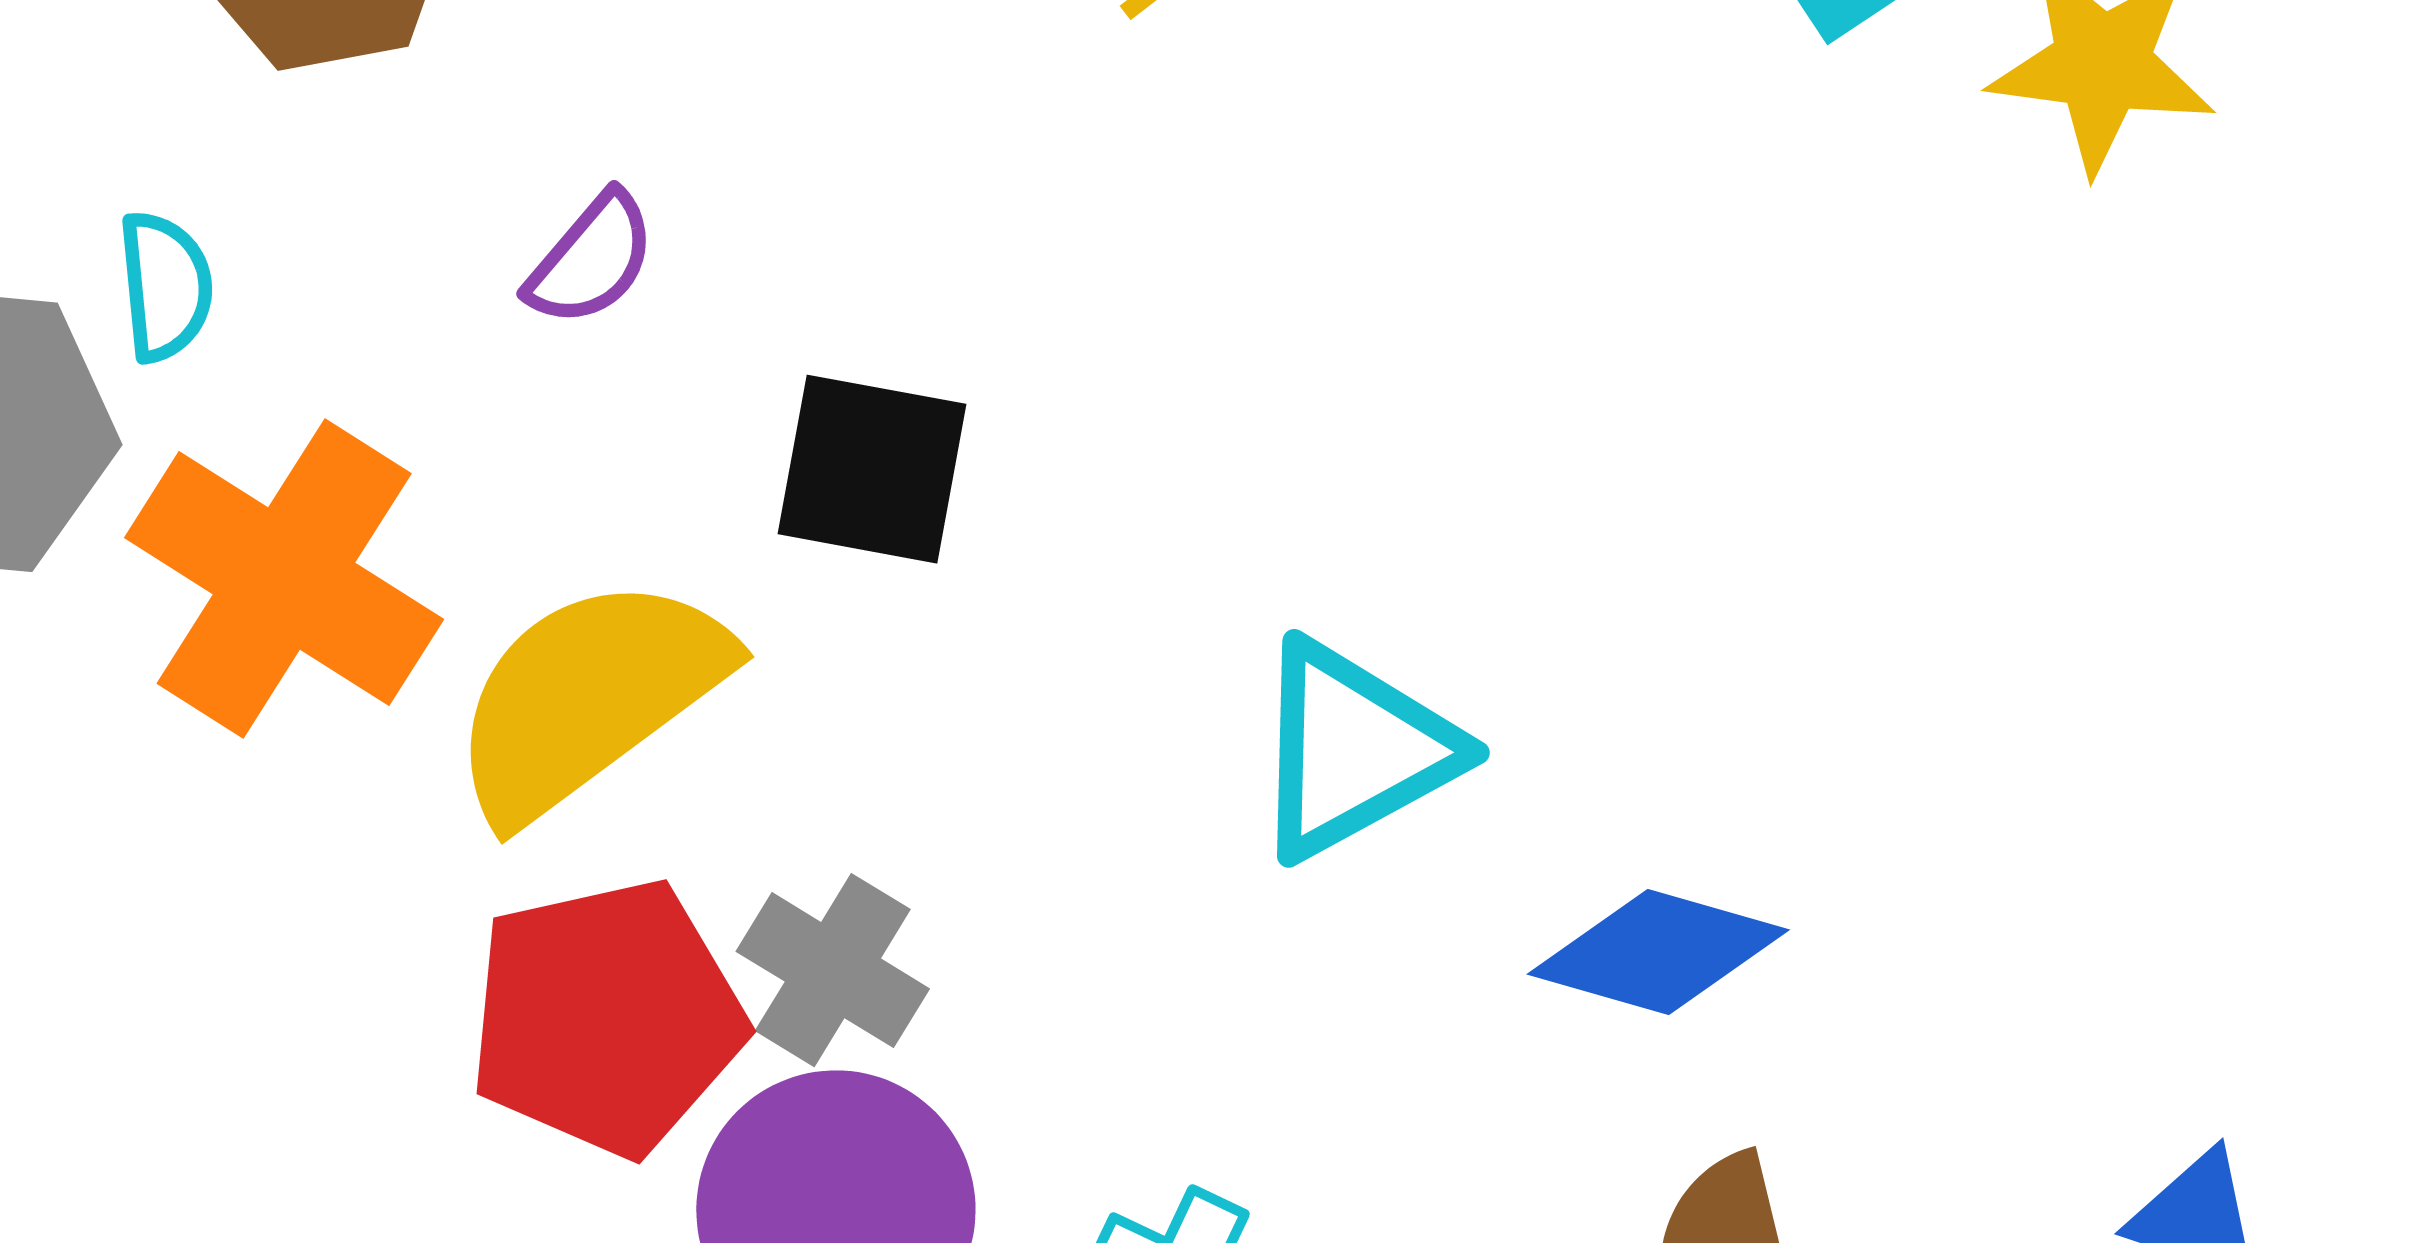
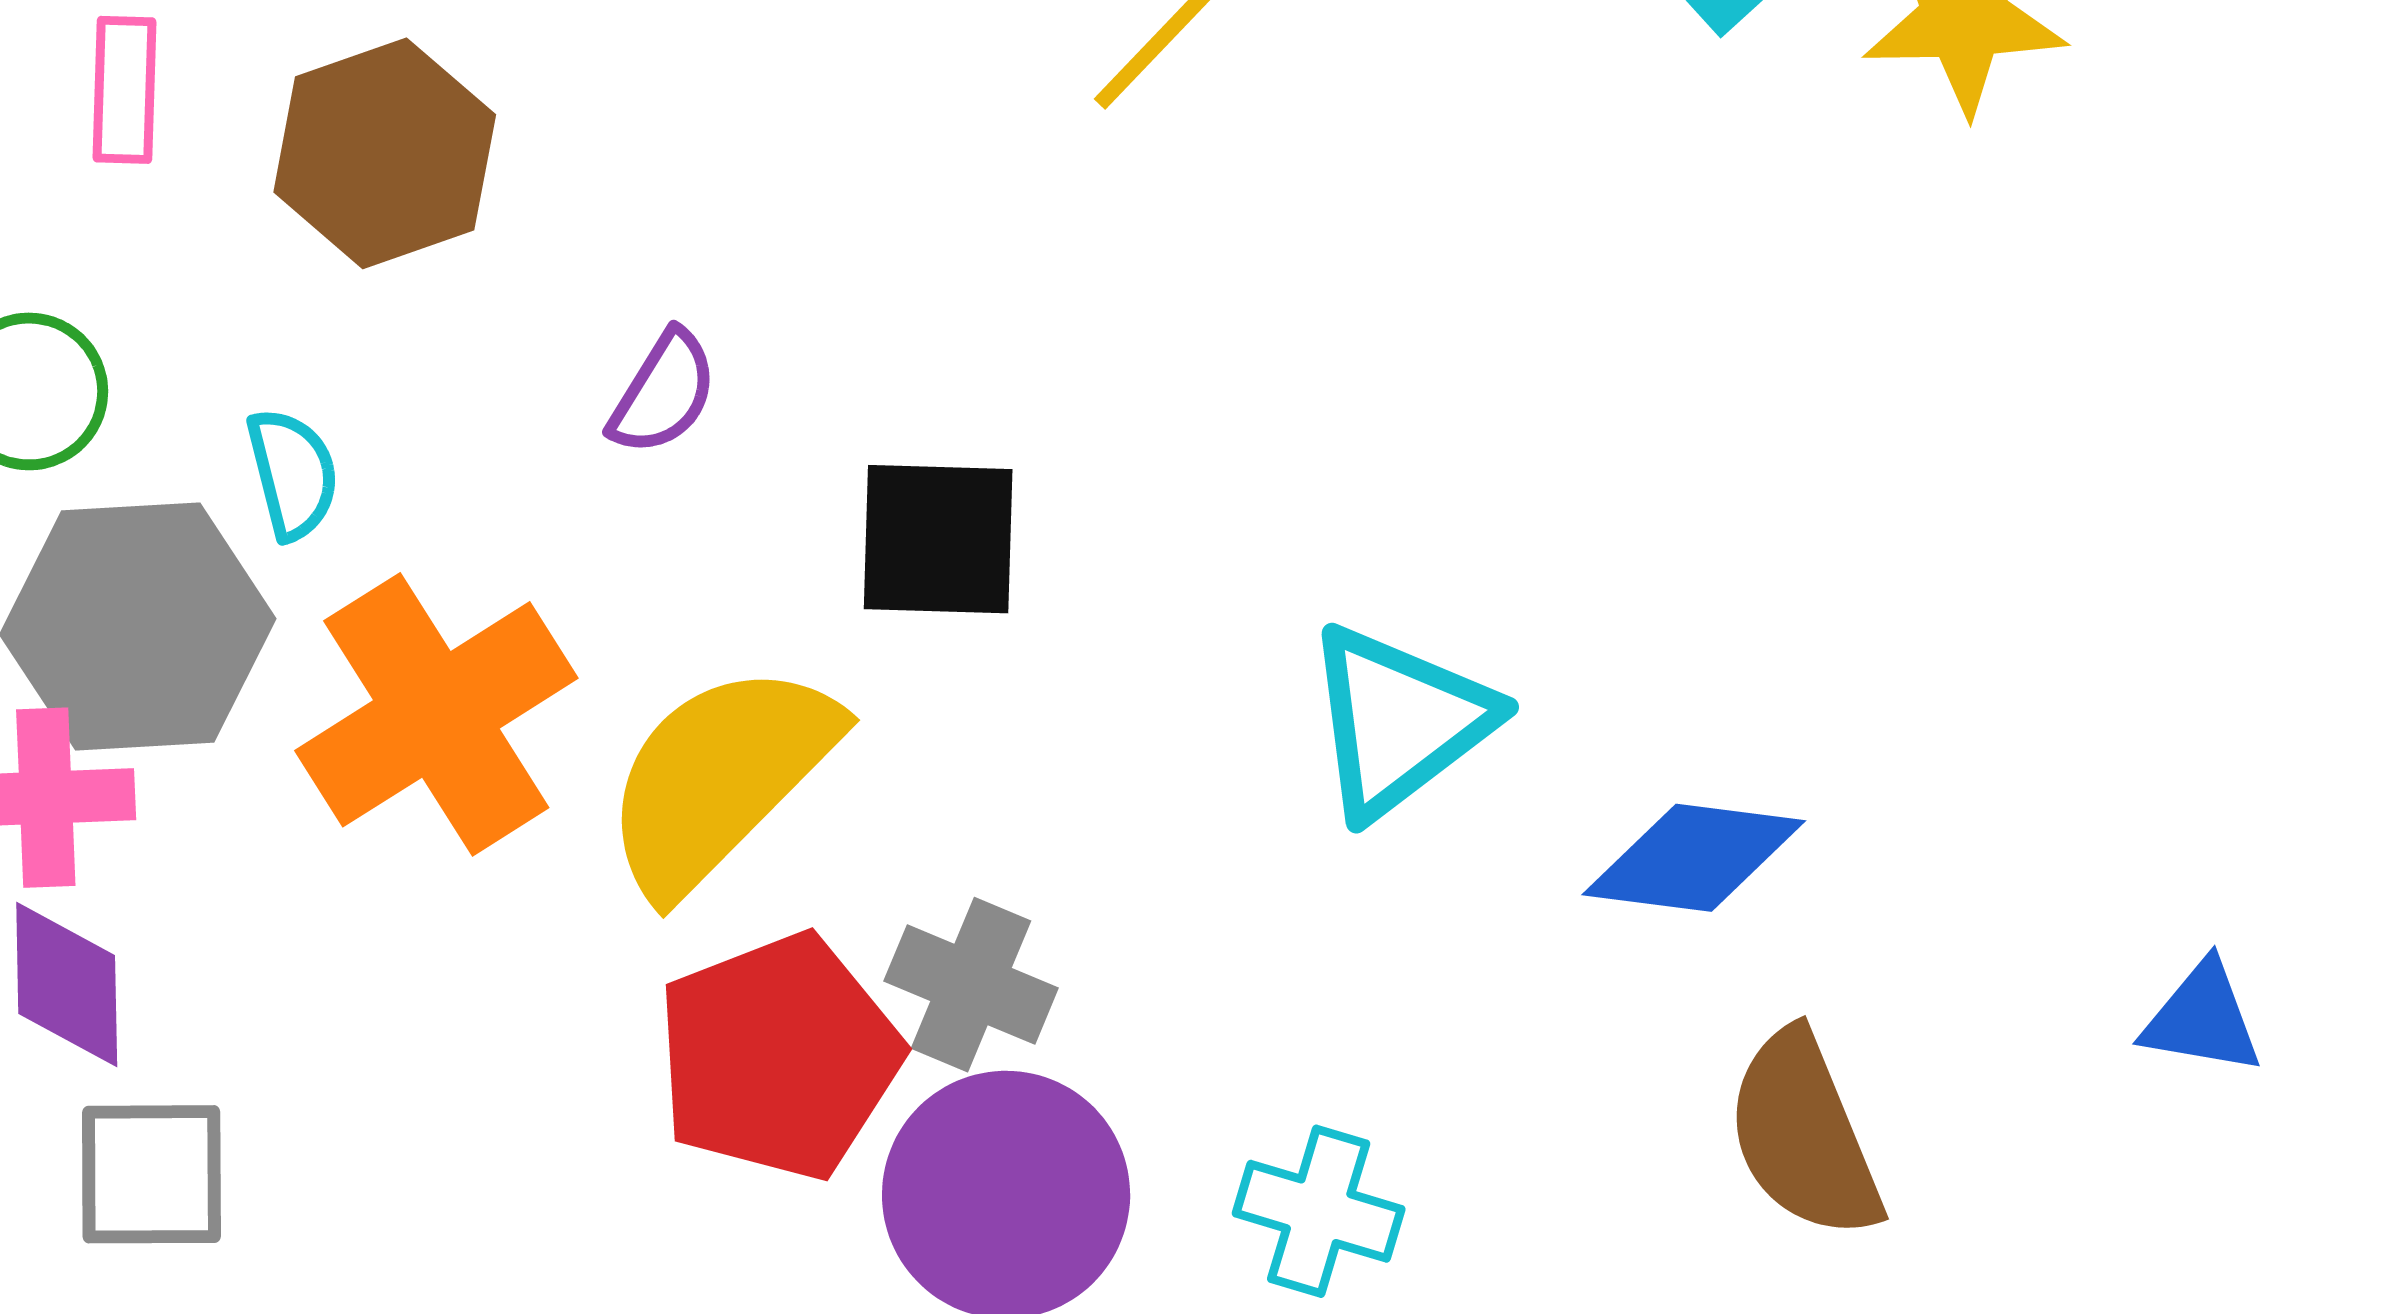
orange cross: (284, 578) -> (436, 714), turned 34

